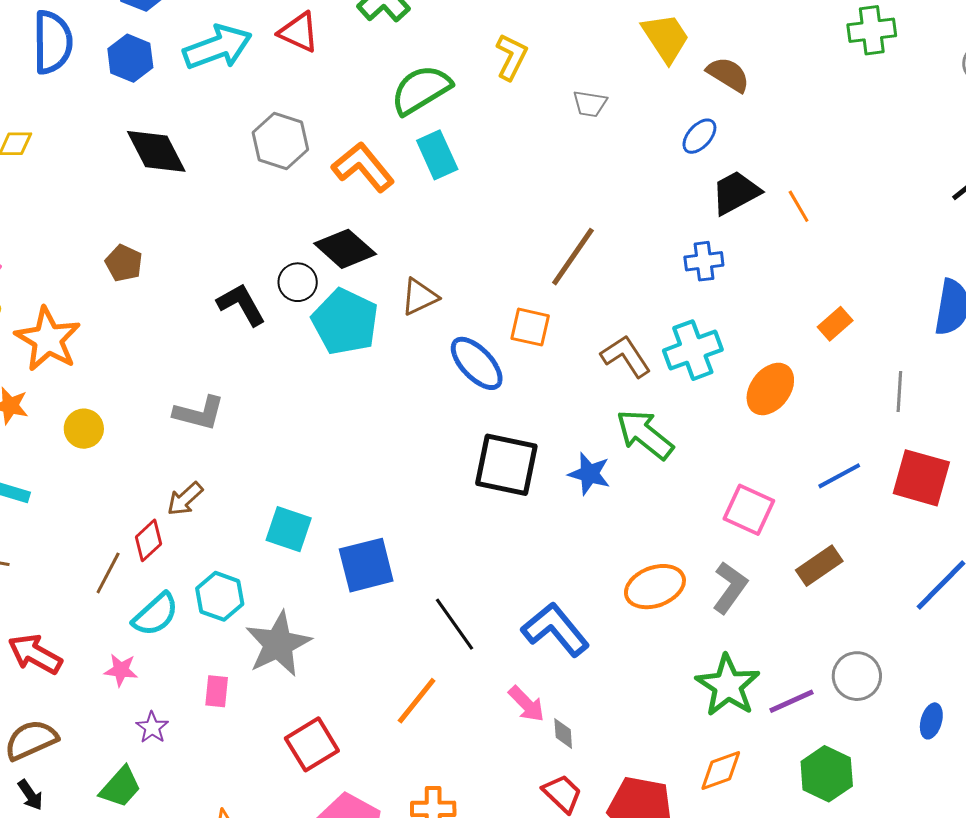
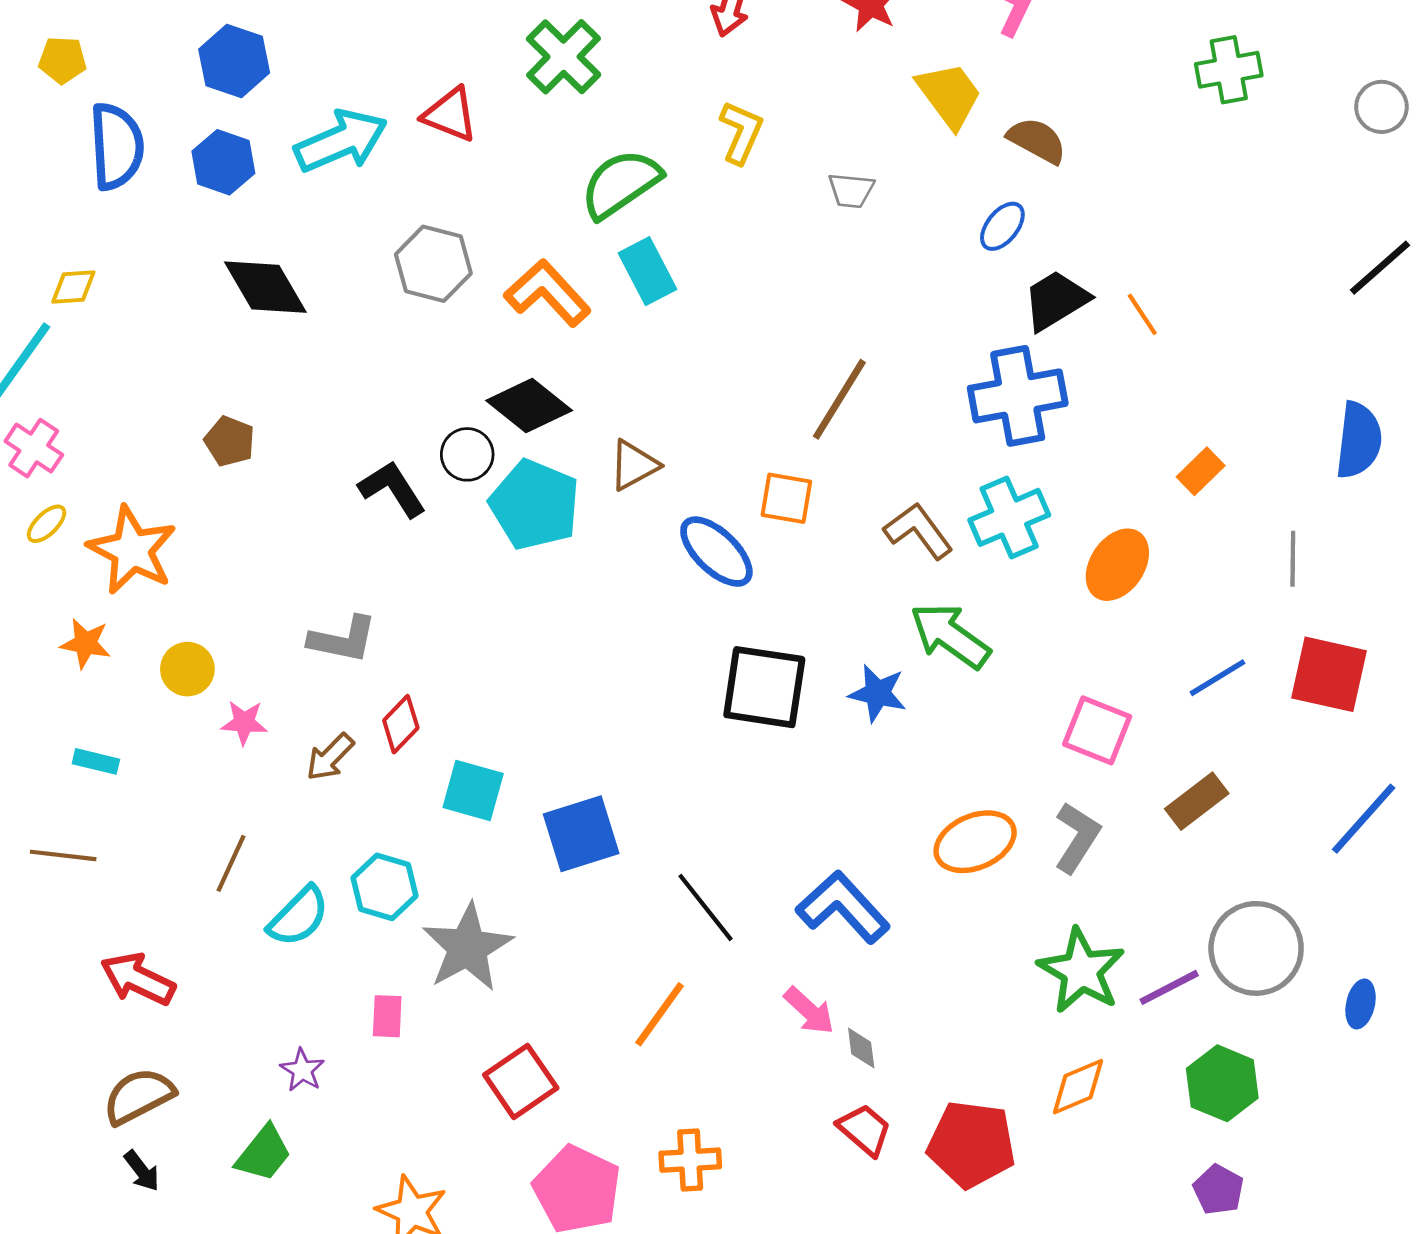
blue cross: (704, 261) -> (1018, 396), size x1.8
red diamond: (148, 540) -> (401, 724), moved
pink star: (121, 670) -> (244, 723), moved
gray circle: (857, 676) -> (1256, 948), size x1.4

